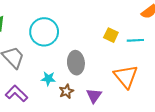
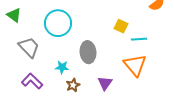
cyan line: (135, 40) -> (139, 39), moved
brown star: (66, 91) -> (73, 85), moved

